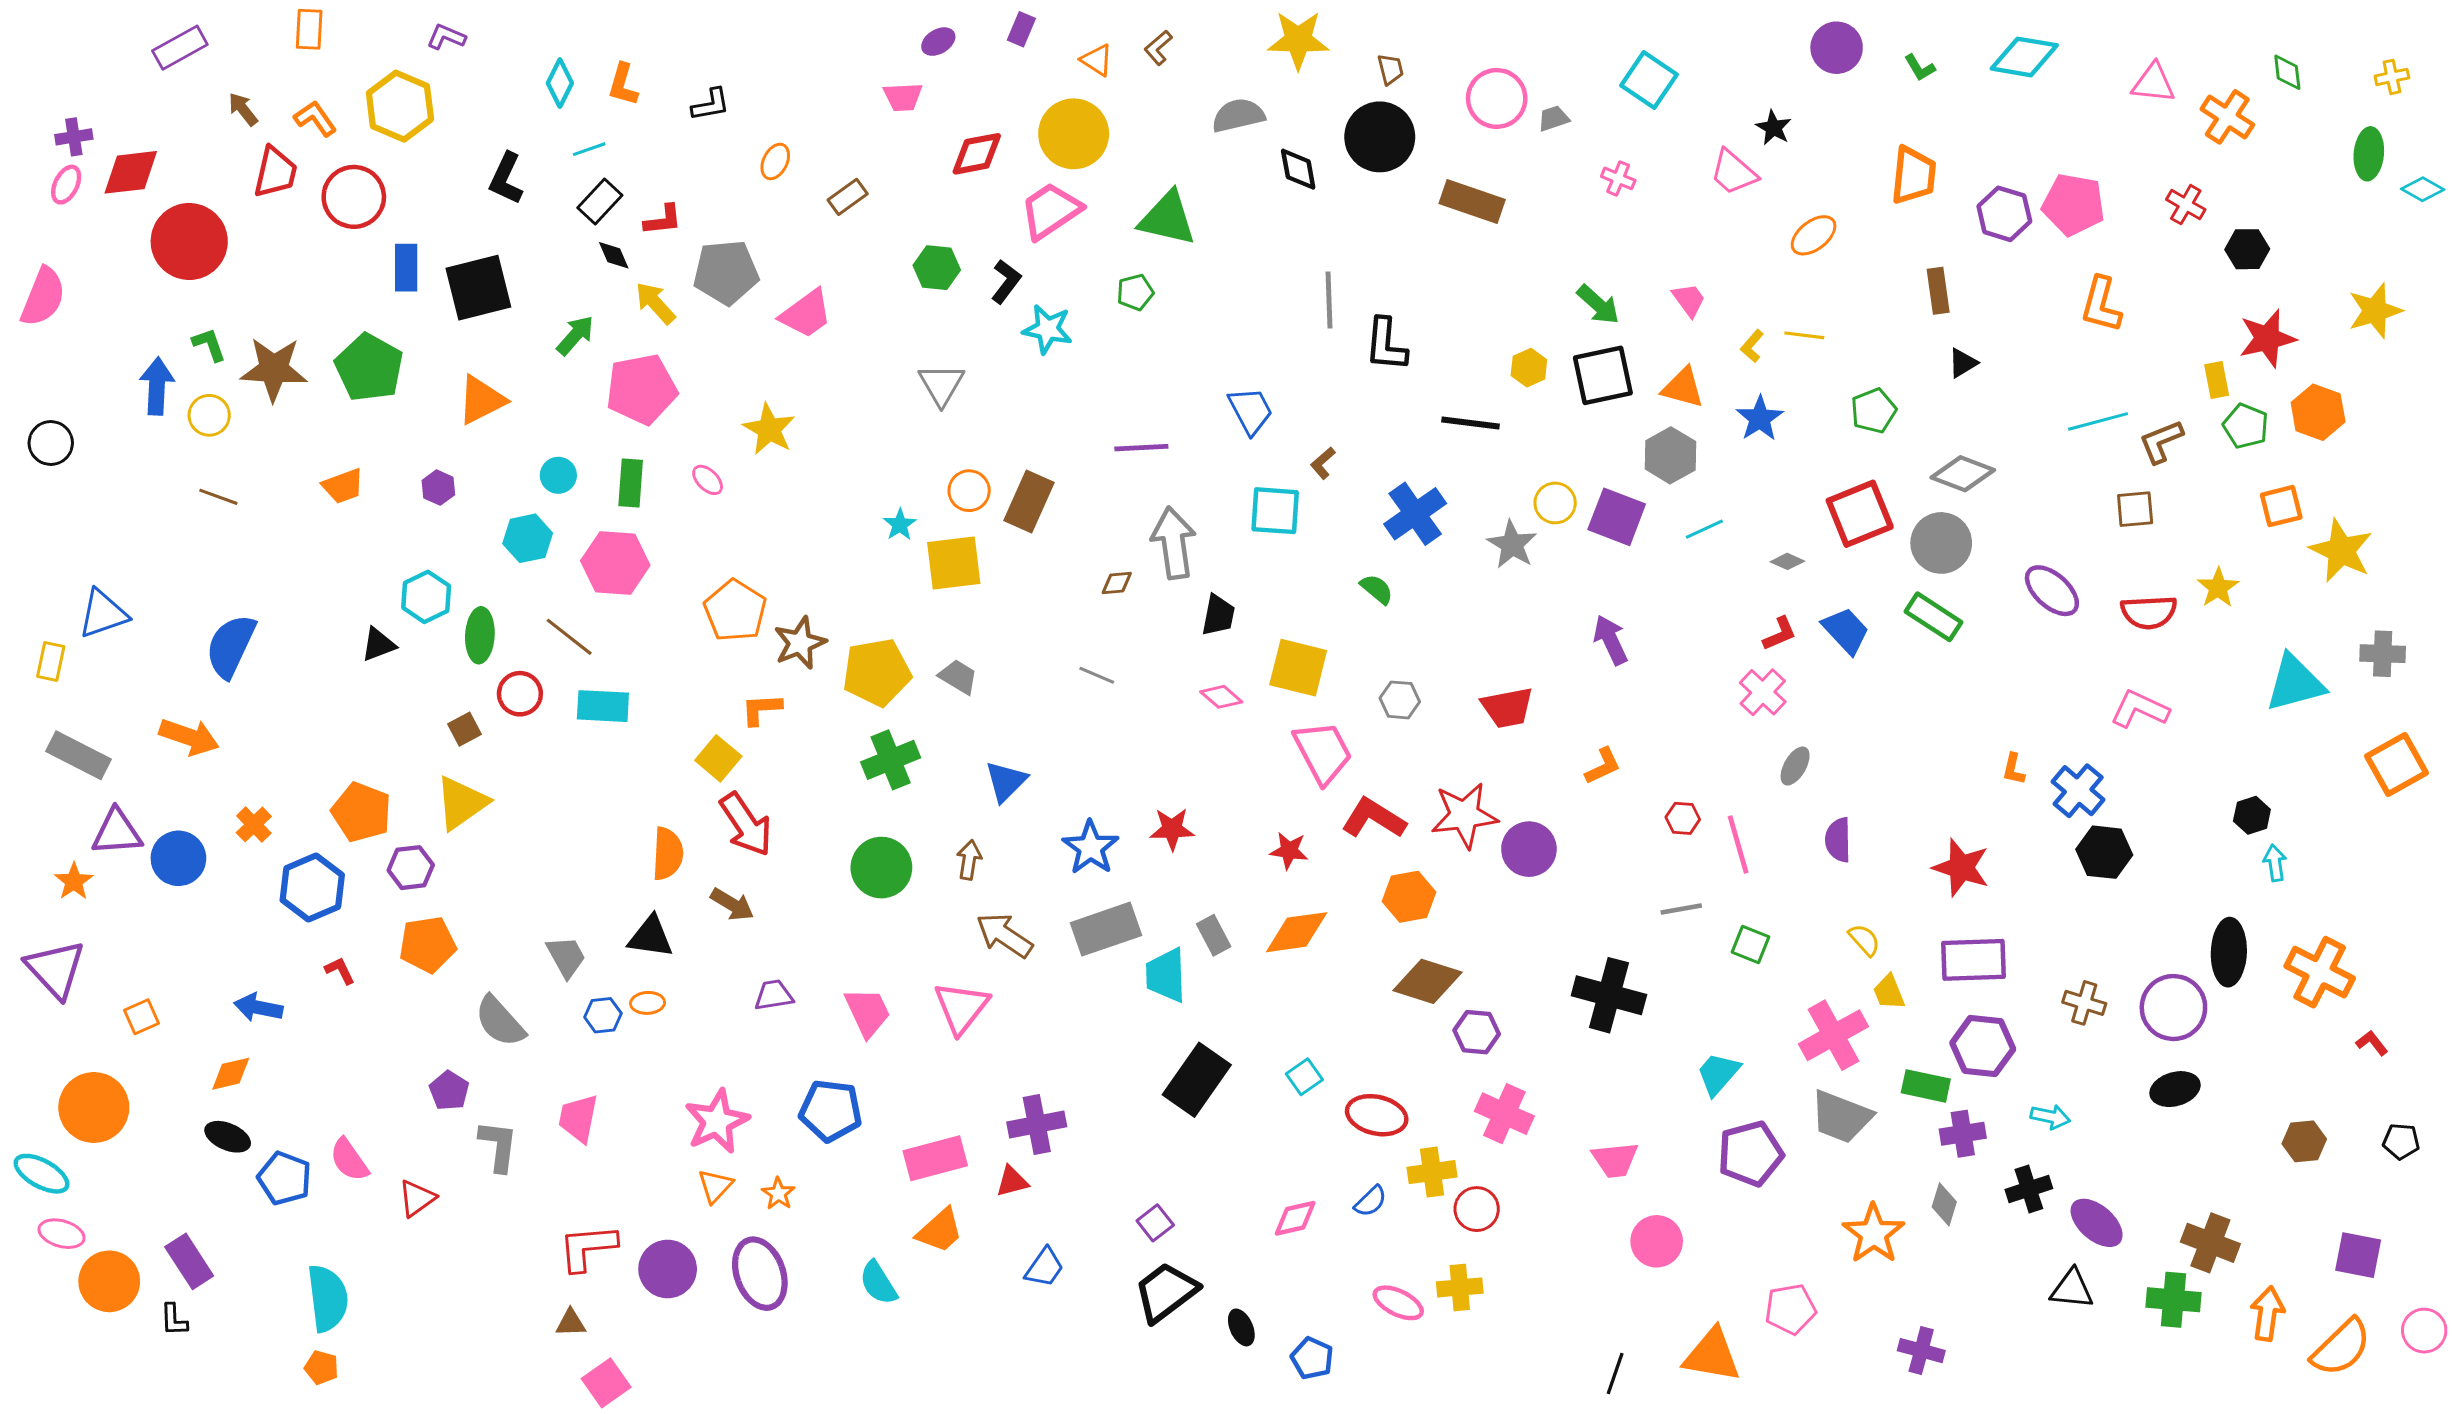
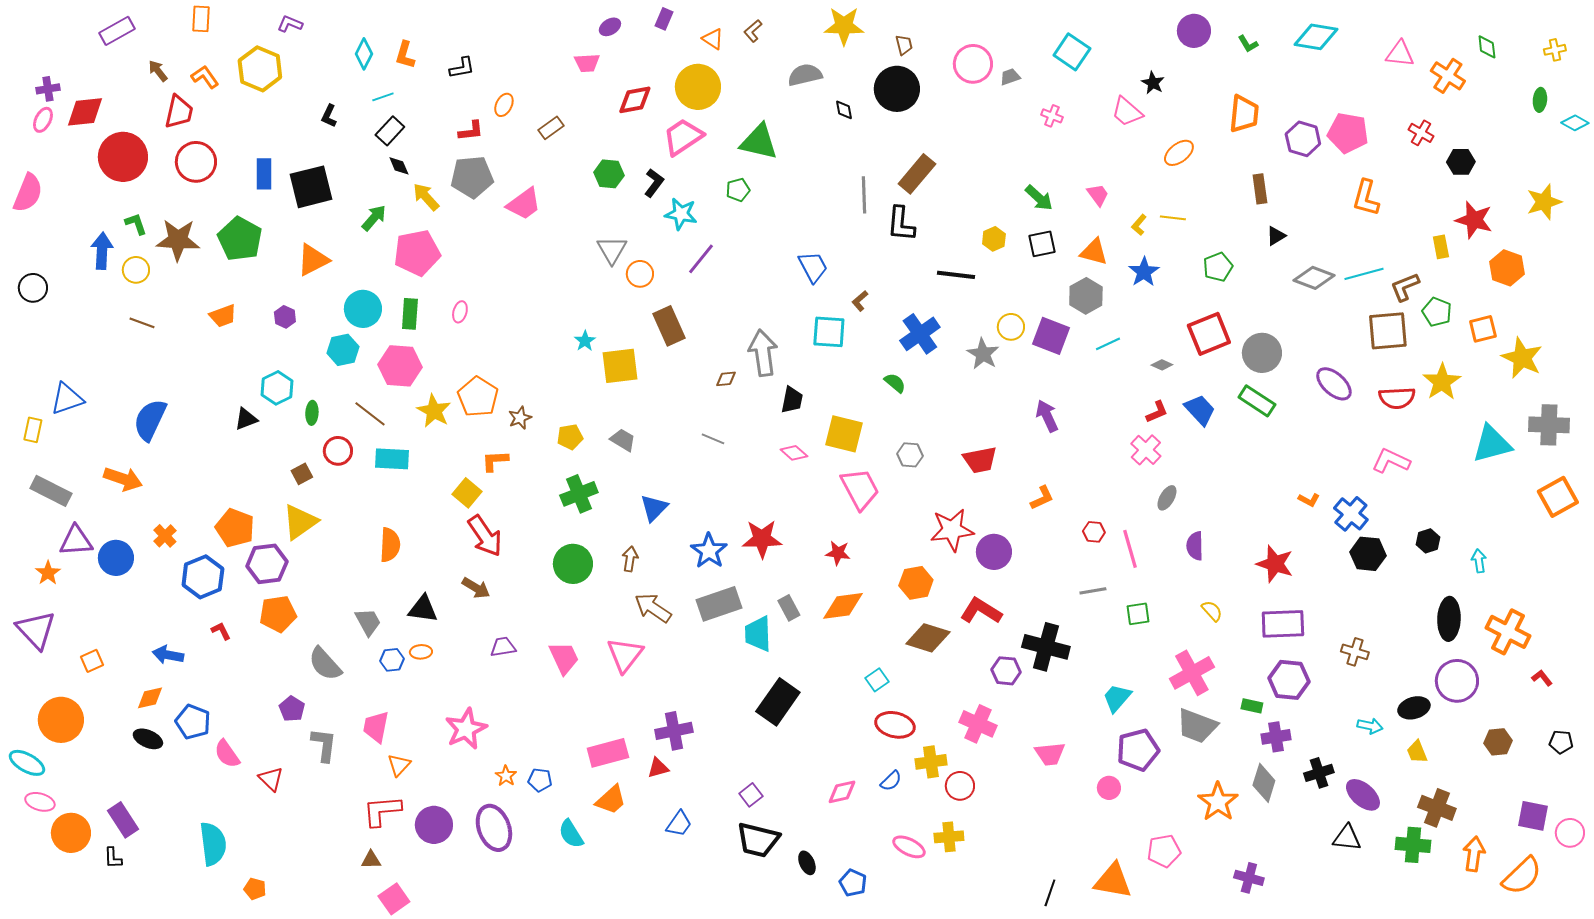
green ellipse: (2369, 154) -> (1540, 100), size x0.7
black diamond: (1298, 169) -> (844, 110), size x0.7
black L-shape: (506, 178) -> (329, 116), size x0.7
red circle: (354, 197) -> (196, 162), moved
brown rectangle: (1472, 202) -> (917, 174), moved, turned -69
red L-shape: (663, 220) -> (471, 131), moved
red star: (2267, 338) -> (1474, 220), turned 30
black square: (1603, 375) -> (1042, 244), size x0.7
green pentagon: (2246, 426) -> (1437, 312), moved
yellow star: (769, 429) -> (434, 411), moved
purple line: (1141, 448) -> (701, 259), moved, turned -48
gray diamond: (1963, 474) -> (1314, 278), moved
cyan circle: (558, 475) -> (363, 309), size x1.6
pink ellipse: (708, 480) -> (460, 312), turned 60
orange circle: (969, 491) -> (640, 274), moved
brown rectangle: (1029, 501) -> (669, 326), turned -48
brown square: (2135, 509) -> (1388, 331), size x1.6
yellow star: (2218, 588) -> (1442, 382), size x1.4
green ellipse: (480, 635) -> (312, 413), size x0.7
brown star: (800, 643) -> (520, 418), size x0.7
gray cross: (2383, 654) -> (1549, 425), size x1.4
yellow pentagon: (877, 672) -> (570, 437), size x0.6
orange L-shape: (2013, 769) -> (1309, 500), turned -75
black hexagon: (2252, 815) -> (1428, 541), moved
red L-shape: (1374, 818) -> (981, 611), moved
red star: (1172, 829) -> (762, 539), size x1.4
orange semicircle: (668, 854) -> (390, 545), moved
purple hexagon: (411, 868) -> (267, 564), size x1.4
green square: (1750, 944) -> (1138, 614), turned -30
yellow trapezoid: (1889, 992) -> (1417, 752), moved
purple circle: (2173, 1008) -> (1457, 681), moved
purple hexagon: (1477, 1032) -> (1006, 671), moved
cyan square: (1304, 1077) -> (877, 680), moved
green rectangle: (1926, 1086) -> (1252, 706), size x0.7
blue pentagon: (831, 1111) -> (540, 780), moved, size x0.6
cyan arrow: (2050, 1117) -> (1370, 726), moved
blue pentagon: (285, 1178) -> (193, 722), moved
orange triangle: (715, 1186) -> (399, 765), moved
red triangle: (417, 1198) -> (271, 779), turned -40
gray diamond: (1944, 1204) -> (1264, 783), size x1.4
pink circle: (1657, 1241) -> (1109, 788), moved, size x0.7
black trapezoid: (1166, 1292) -> (758, 840), turned -129
pink circle: (2424, 1331) -> (1570, 833), moved
orange pentagon: (321, 1367) -> (255, 889), moved

